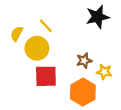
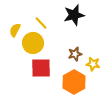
black star: (98, 17) -> (74, 15), moved

